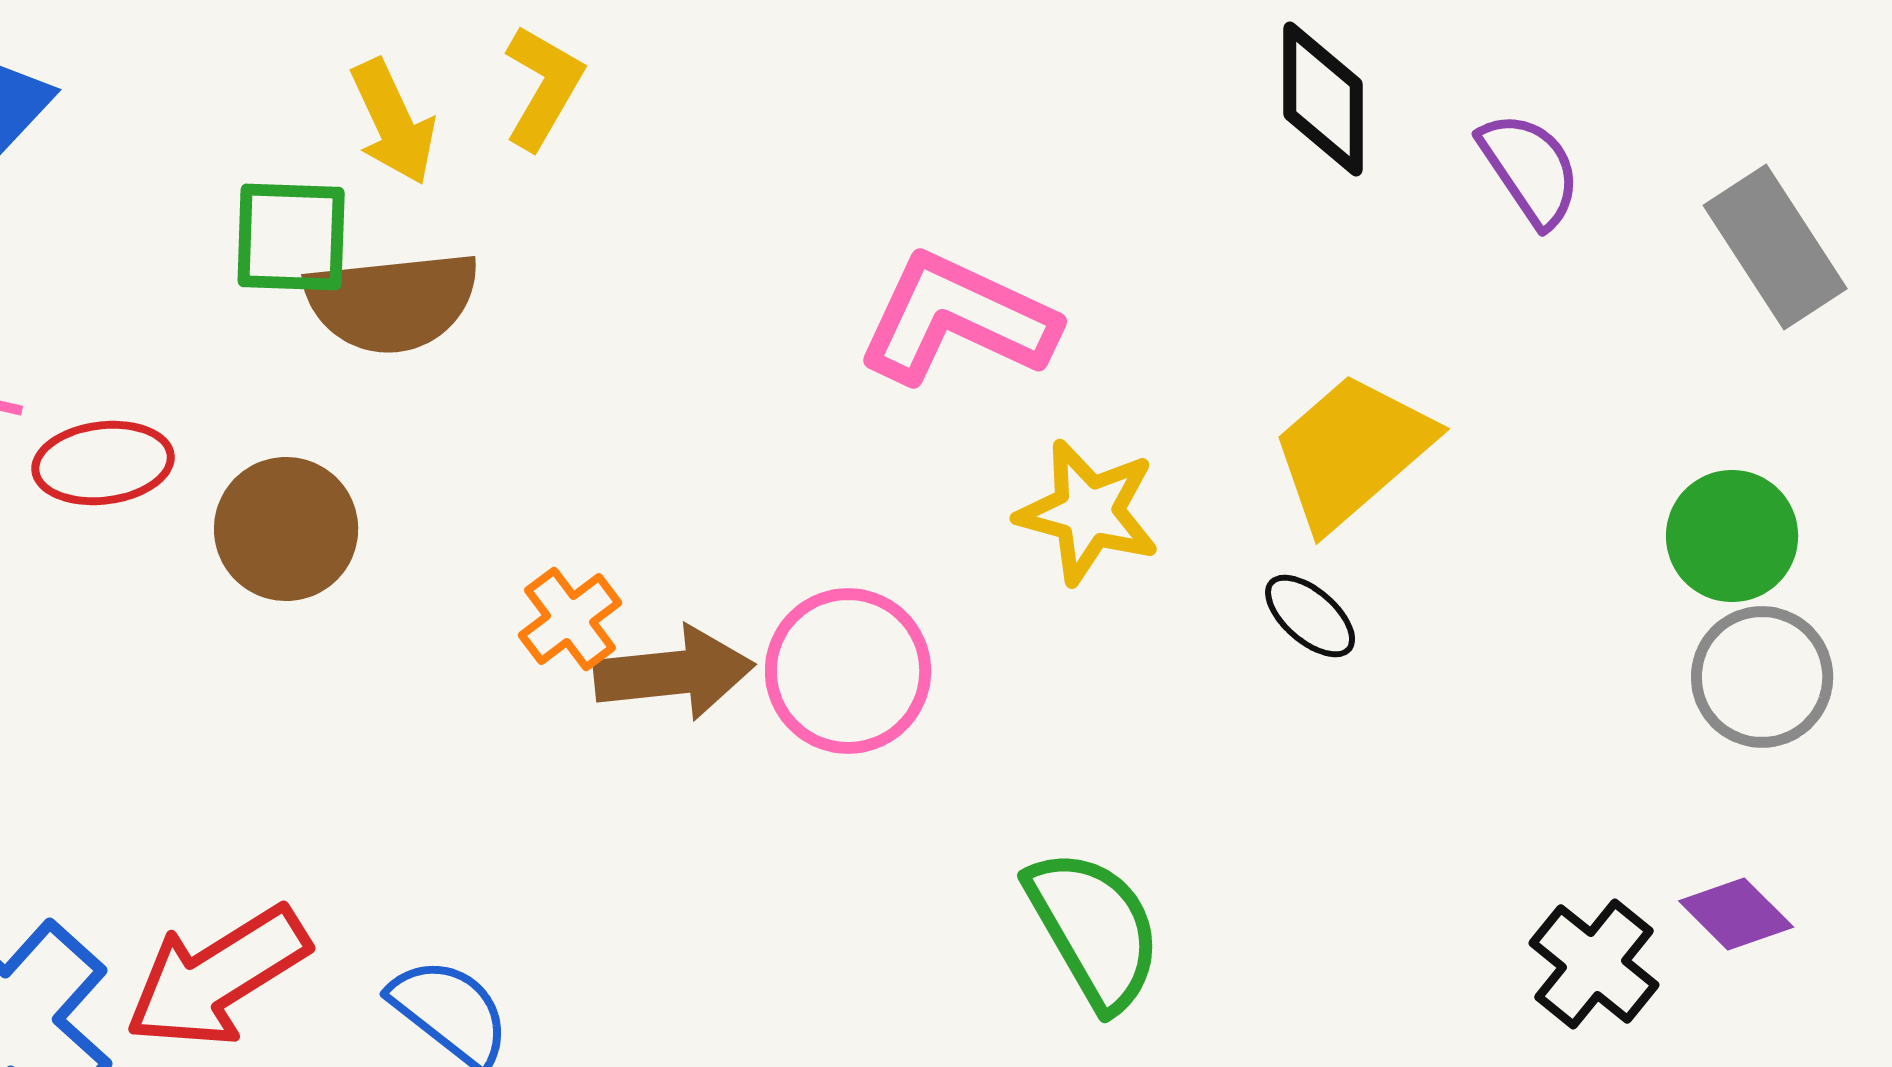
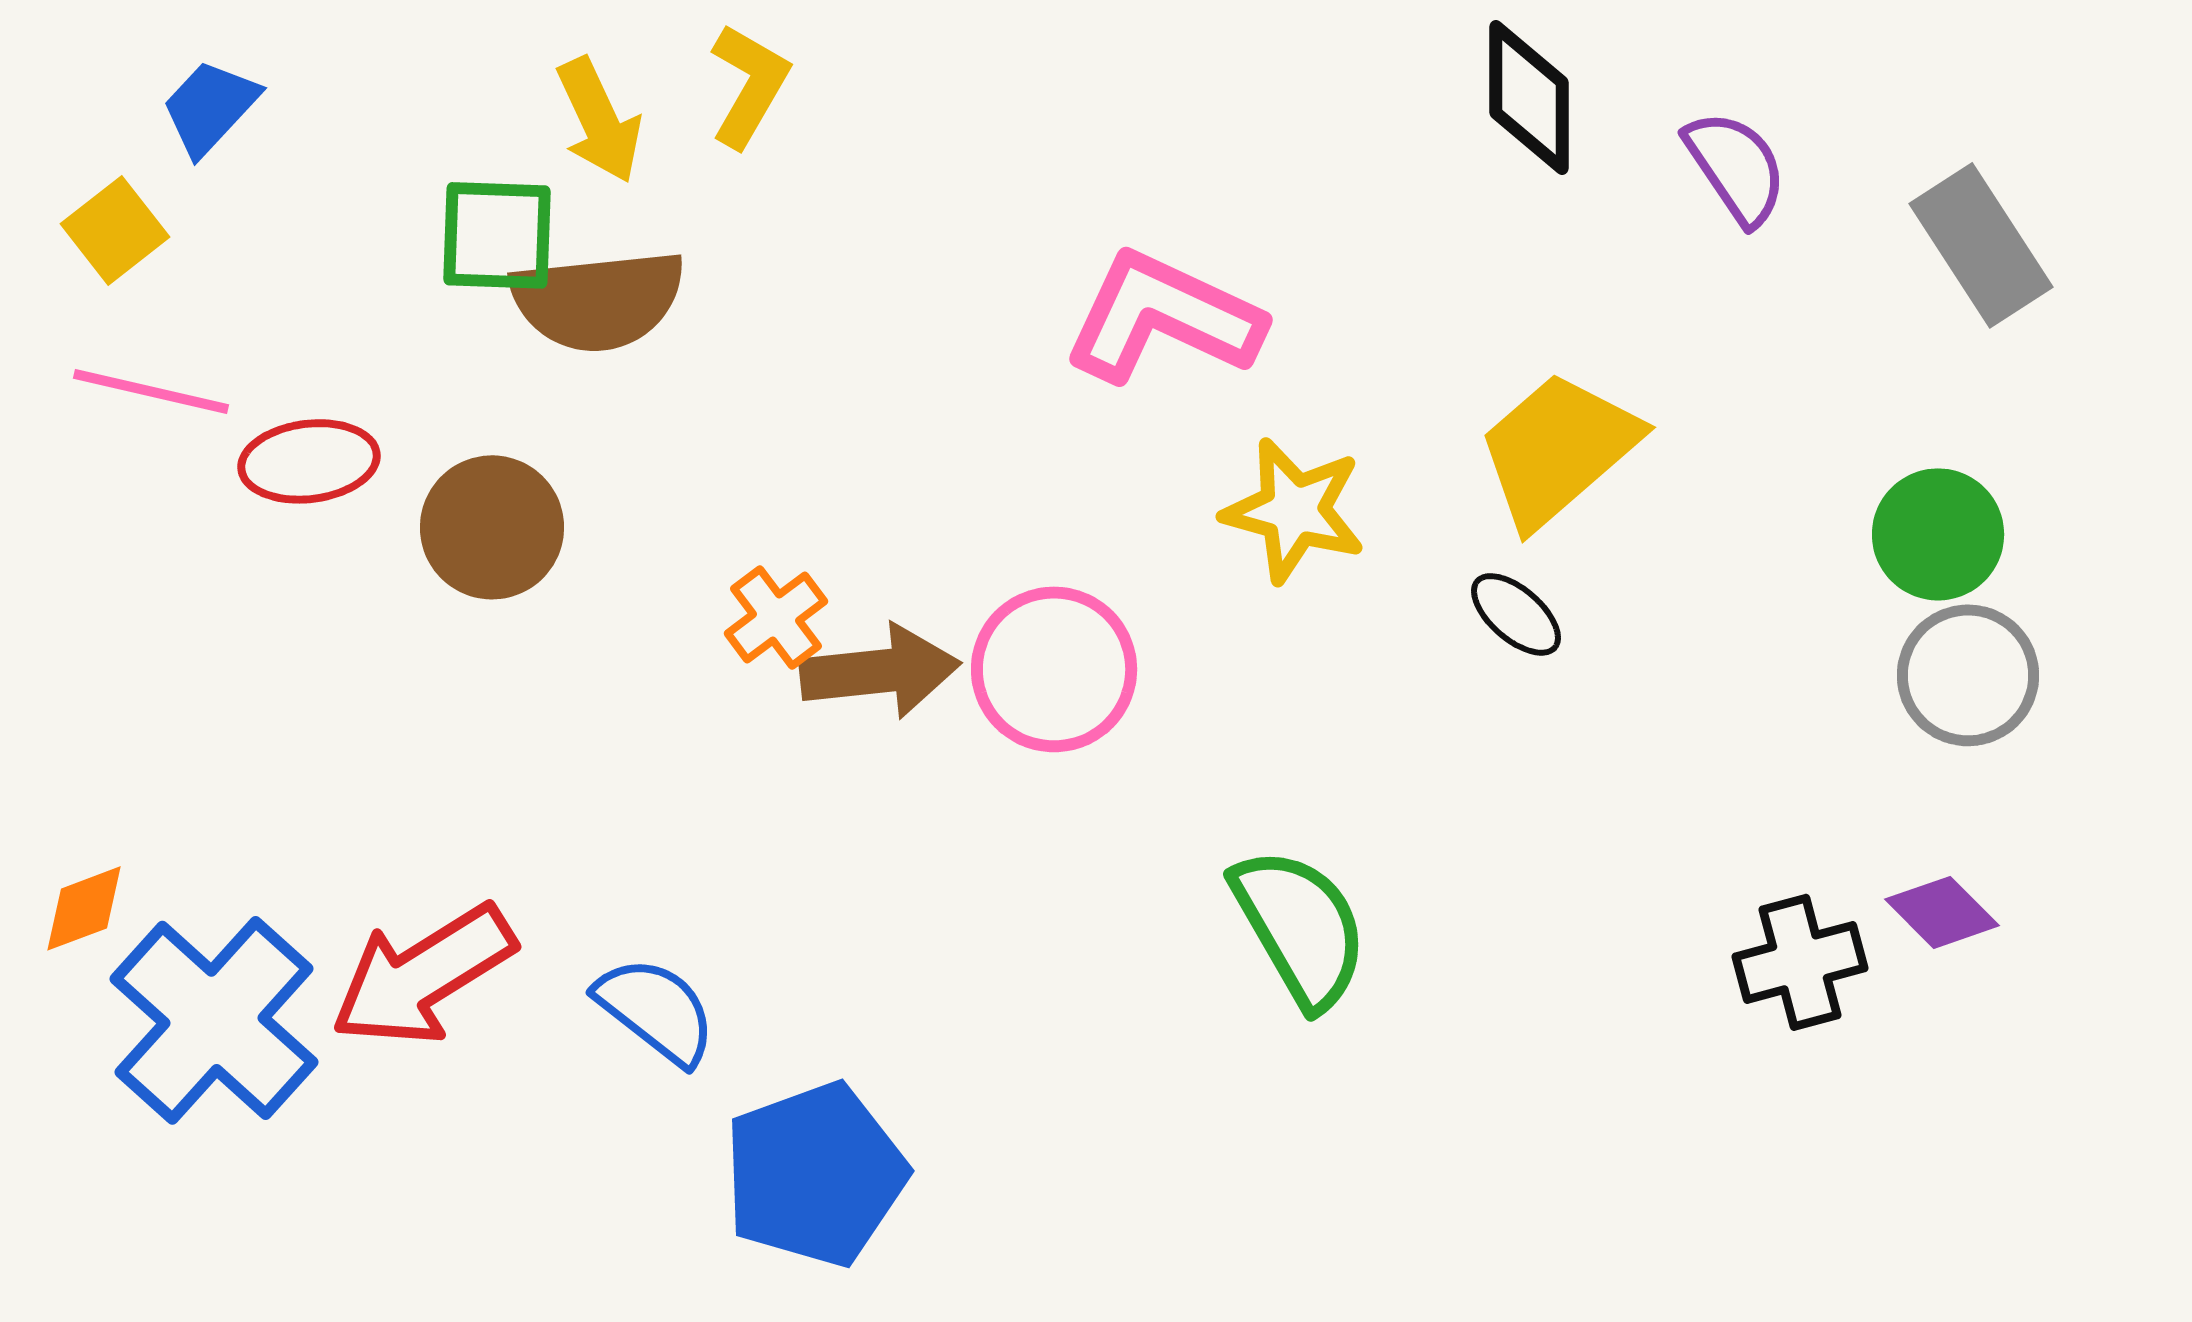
black cross: (1594, 964) -> (1800, 962), turned 36

